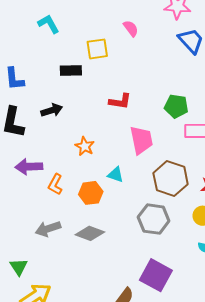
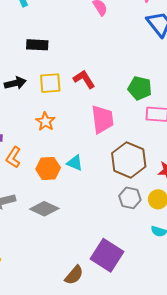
yellow square: (97, 49) -> (50, 83), moved
red L-shape: (120, 101) -> (84, 79), turned -135
cyan triangle: (116, 175) -> (75, 163), moved
gray hexagon: (154, 219) -> (130, 198), moved, size x0.7

